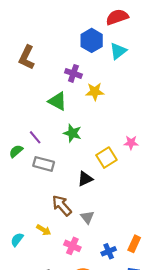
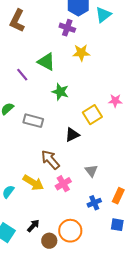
purple cross: (73, 73) -> (67, 28), moved
purple line: (35, 137) -> (22, 75), moved
gray triangle: (87, 217) -> (91, 171), moved
yellow arrow: (44, 230) -> (33, 183), size x1.5
pink cross: (72, 246) -> (63, 184), moved, turned 35

